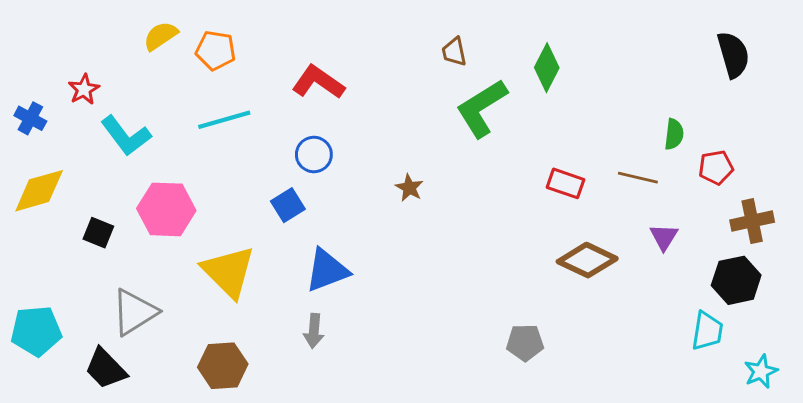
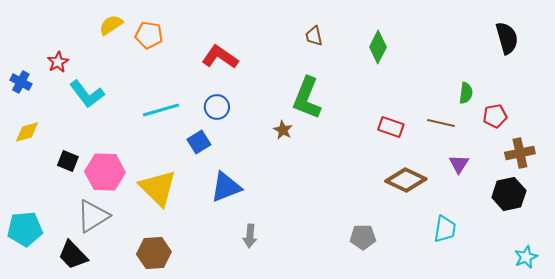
green L-shape: (482, 108) -> (307, 98), moved, turned -36
cyan line: (224, 120) -> (161, 110), moved
yellow diamond: (39, 191) -> (27, 132), size x0.7
pink hexagon: (166, 209) -> (105, 172), moved
gray arrow: (314, 331) -> (250, 236), moved
cyan trapezoid: (707, 331) -> (445, 229), moved

